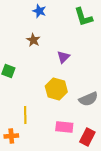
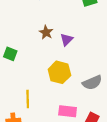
brown star: (33, 40) -> (46, 32), moved

